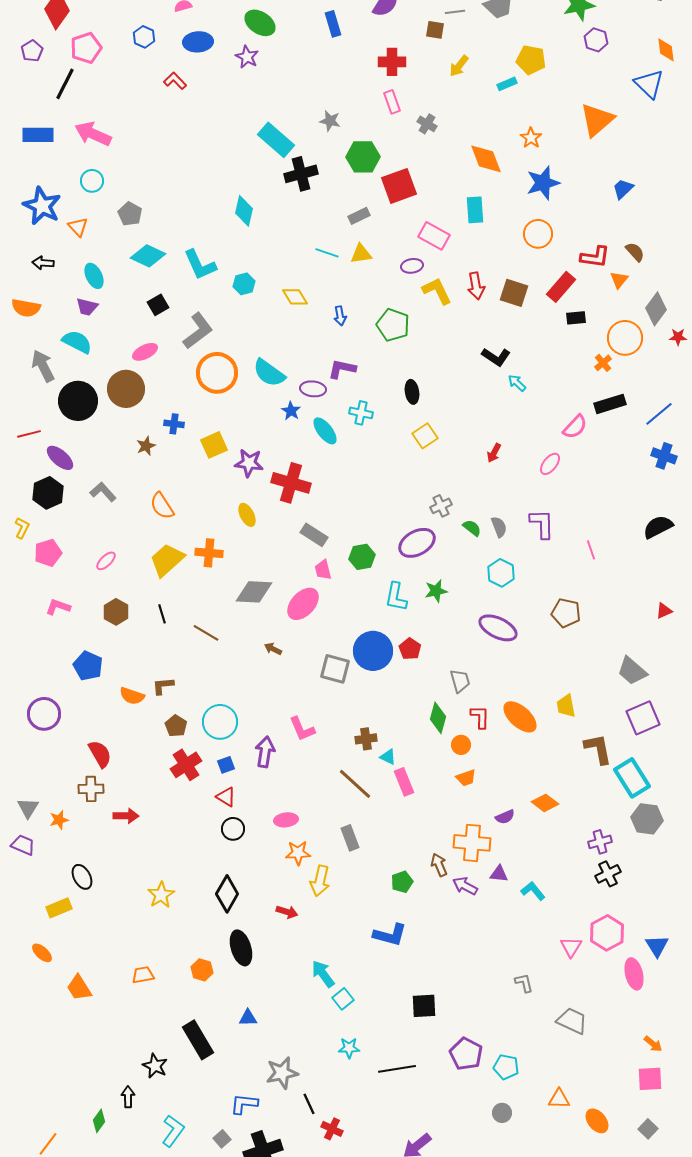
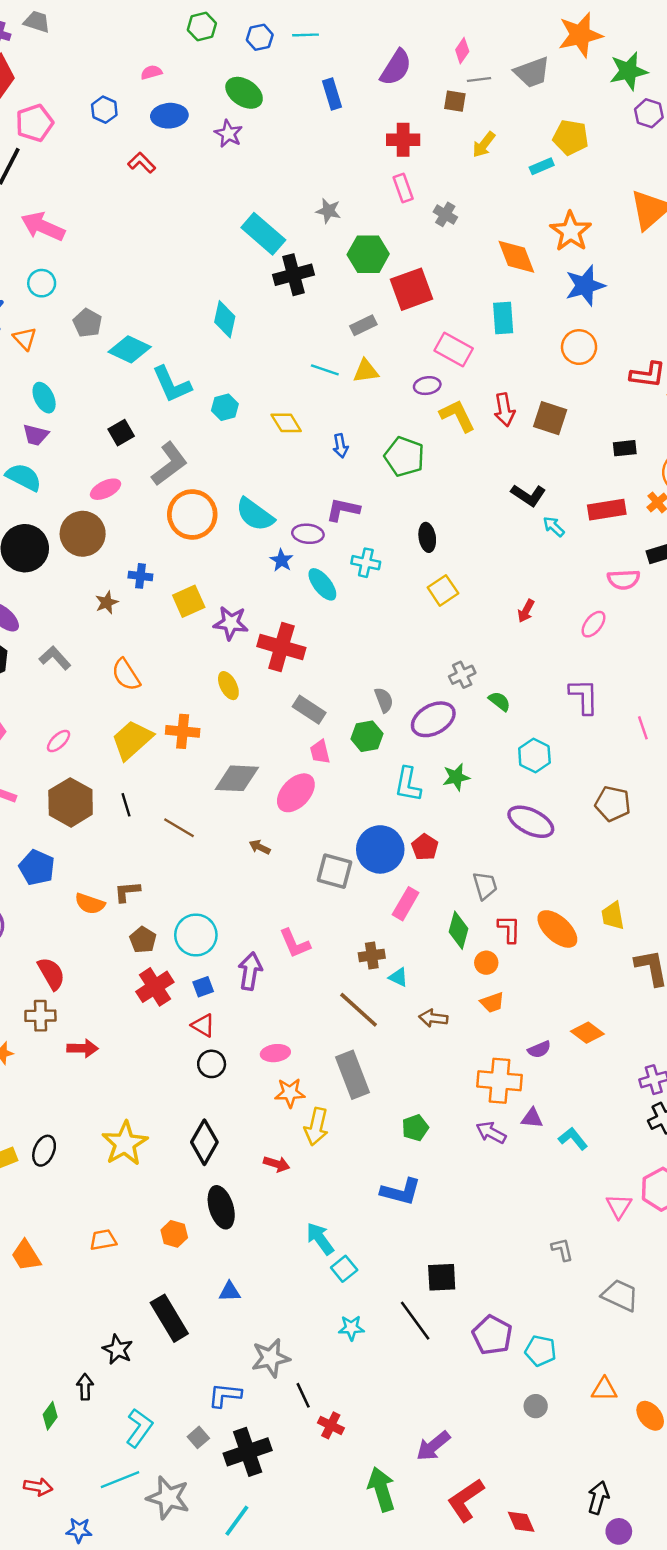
orange star: (531, 138) -> (571, 231), size x1.6
cyan diamond: (148, 256) -> (130, 349), moved
red rectangle: (561, 287) -> (607, 510), moved, turned 40
pink semicircle: (575, 427) -> (624, 580), turned 44
gray semicircle: (499, 527) -> (384, 700), moved
brown hexagon: (116, 612) -> (71, 802), size x1.5
pink rectangle: (404, 782) -> (406, 904), moved, turned 52
gray rectangle: (350, 838) -> (353, 1075), size x1.5
brown arrow: (439, 865) -> (433, 1018), moved, turned -60
black ellipse: (82, 877) -> (44, 1151), moved, turned 50
yellow star: (161, 895) -> (125, 1143), size x1.4
black line: (397, 1069) -> (415, 1321), moved, turned 63

